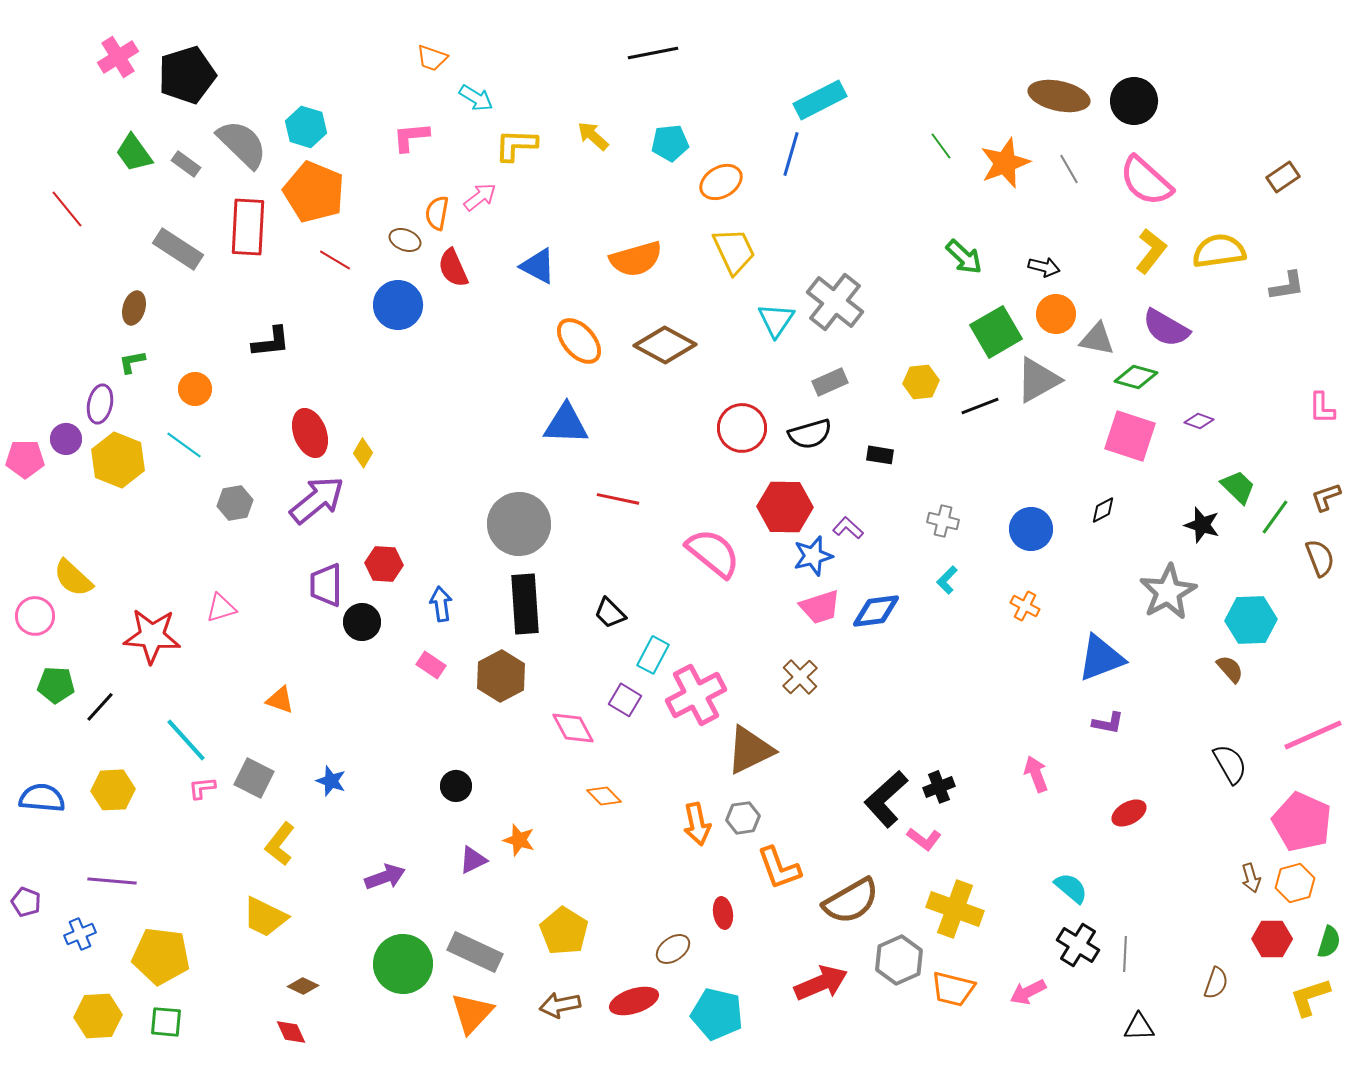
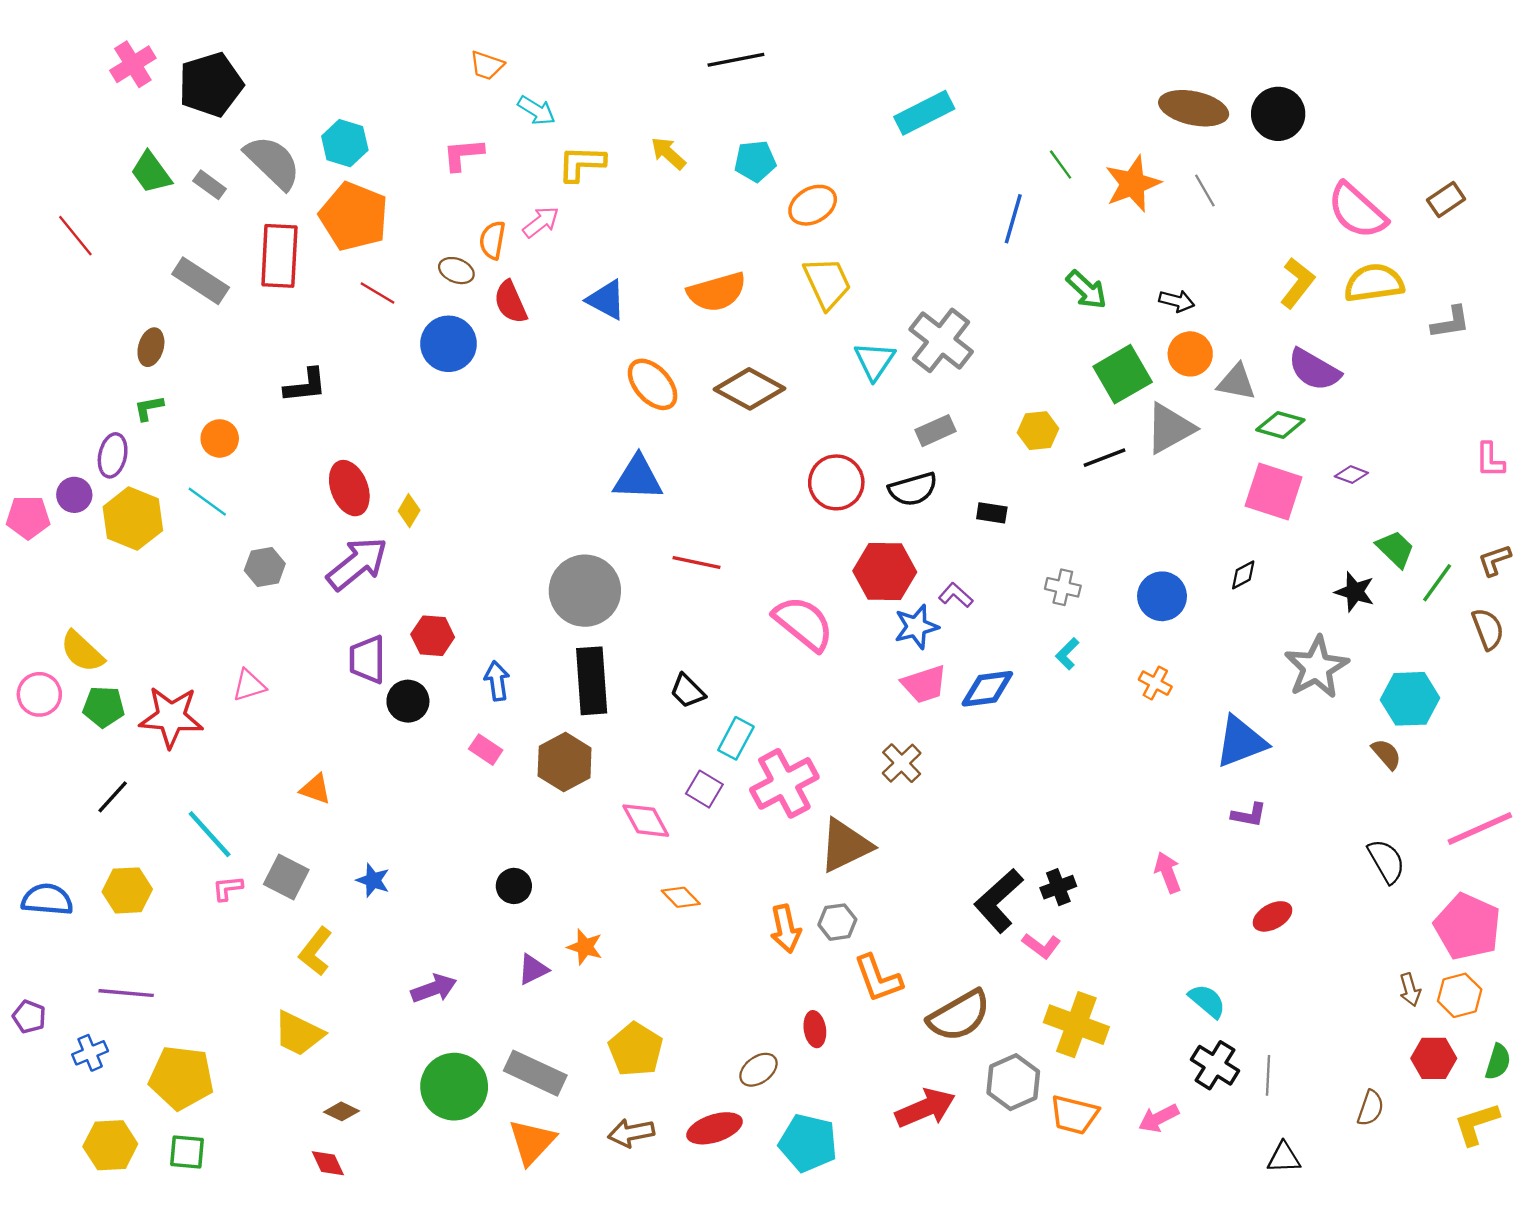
blue line: (791, 154) -> (1013, 219), moved
pink semicircle: (1146, 181) -> (1357, 211), moved
green pentagon: (56, 685) -> (104, 707), moved

